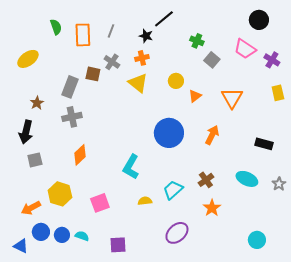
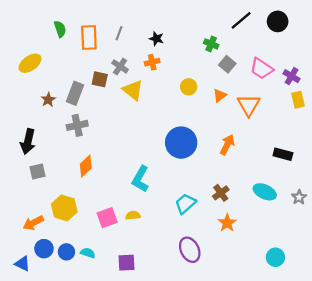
black line: (164, 19) -> (241, 20), moved
pink trapezoid: (245, 49) -> (262, 69), moved
purple cross: (272, 60) -> (292, 76), moved
yellow triangle: (138, 83) -> (133, 90), moved
orange triangle: (195, 96) -> (220, 95), moved
brown star: (37, 103) -> (48, 100), moved
yellow semicircle: (145, 201) -> (133, 215), moved
purple ellipse: (177, 233) -> (190, 250), turned -75

